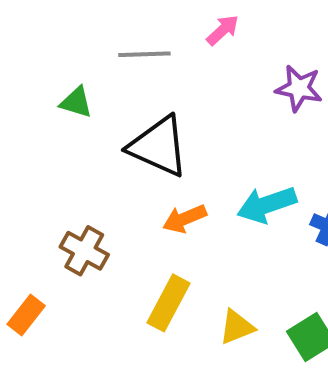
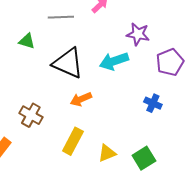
cyan arrow: (267, 205) -> (114, 61), moved

